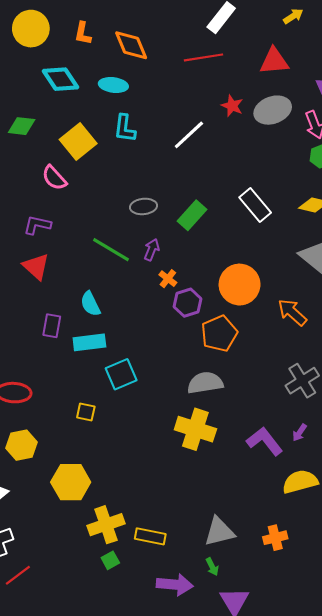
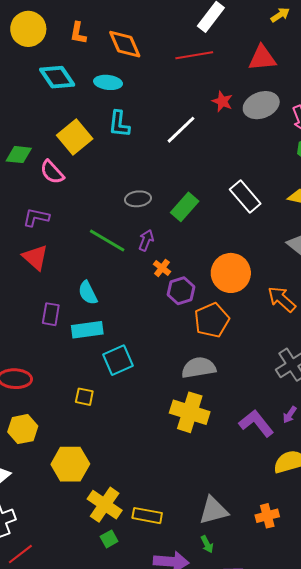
green diamond: (22, 126) -> (19, 155), moved
yellow cross: (106, 525) -> (105, 505), turned -36

